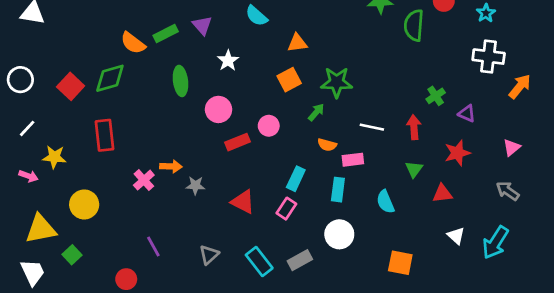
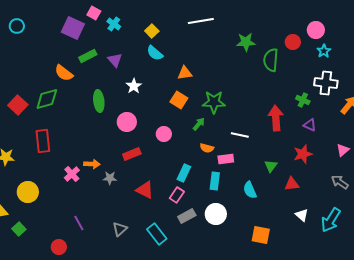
green rectangle: (166, 33) -> (88, 56), moved
orange square: (289, 80) -> (179, 100), turned -30
green cross: (436, 96) -> (303, 100), moved, turned -32
red arrow: (414, 127) -> (276, 118), moved, size x1.4
red rectangle: (238, 142) -> (132, 154), moved
gray rectangle: (300, 260) -> (187, 216), moved

